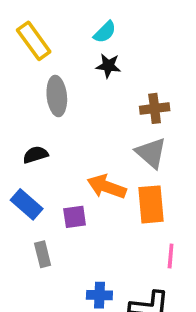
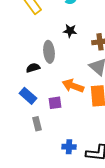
black star: (108, 66) -> (70, 31), moved
gray ellipse: (57, 96) -> (49, 52), moved

